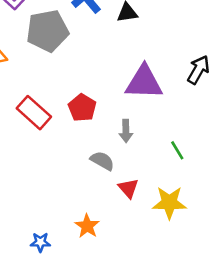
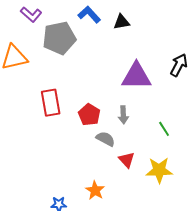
red pentagon: (82, 108) -> (89, 115), moved
red rectangle: (34, 113) -> (51, 103), turned 40

